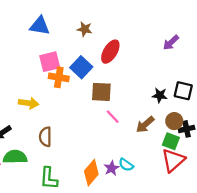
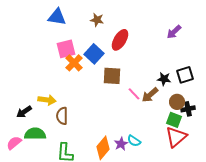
orange cross: (59, 77) -> (74, 63), turned 36
black square: (183, 91) -> (185, 75), turned -30
yellow arrow: (29, 103) -> (47, 100), moved
pink line: (113, 117) -> (134, 94), moved
brown arrow: (145, 124) -> (150, 95), moved

